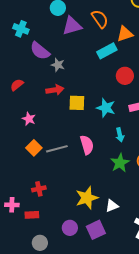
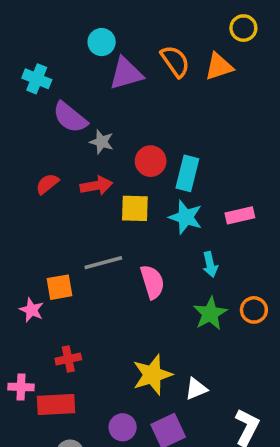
orange triangle: (125, 34) -> (219, 67), moved
cyan rectangle: (107, 51) -> (187, 173), moved, turned -48
red circle: (125, 76) -> (151, 161), moved
red semicircle: (17, 85) -> (47, 184), moved
pink star: (29, 119) -> (32, 310), moved
orange square: (34, 148) -> (60, 287), turned 35
gray line: (57, 149) -> (103, 263), moved
red rectangle: (32, 215) -> (56, 405), size x1.5

